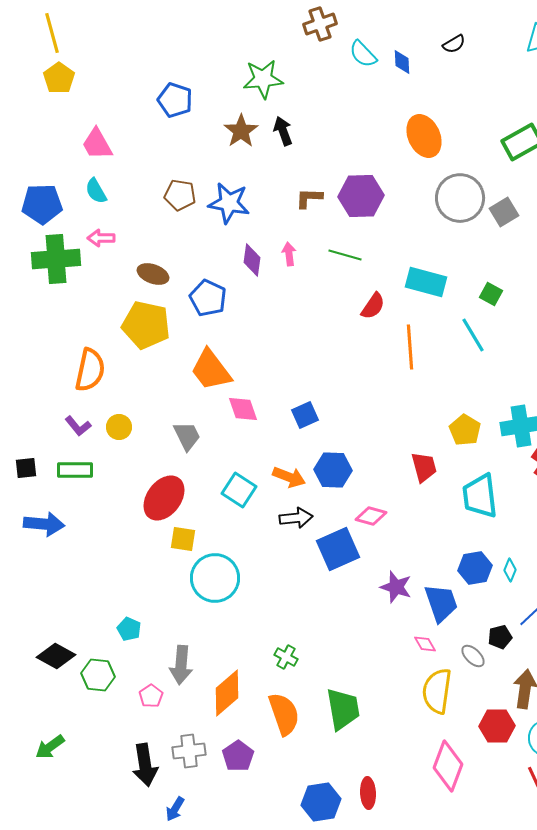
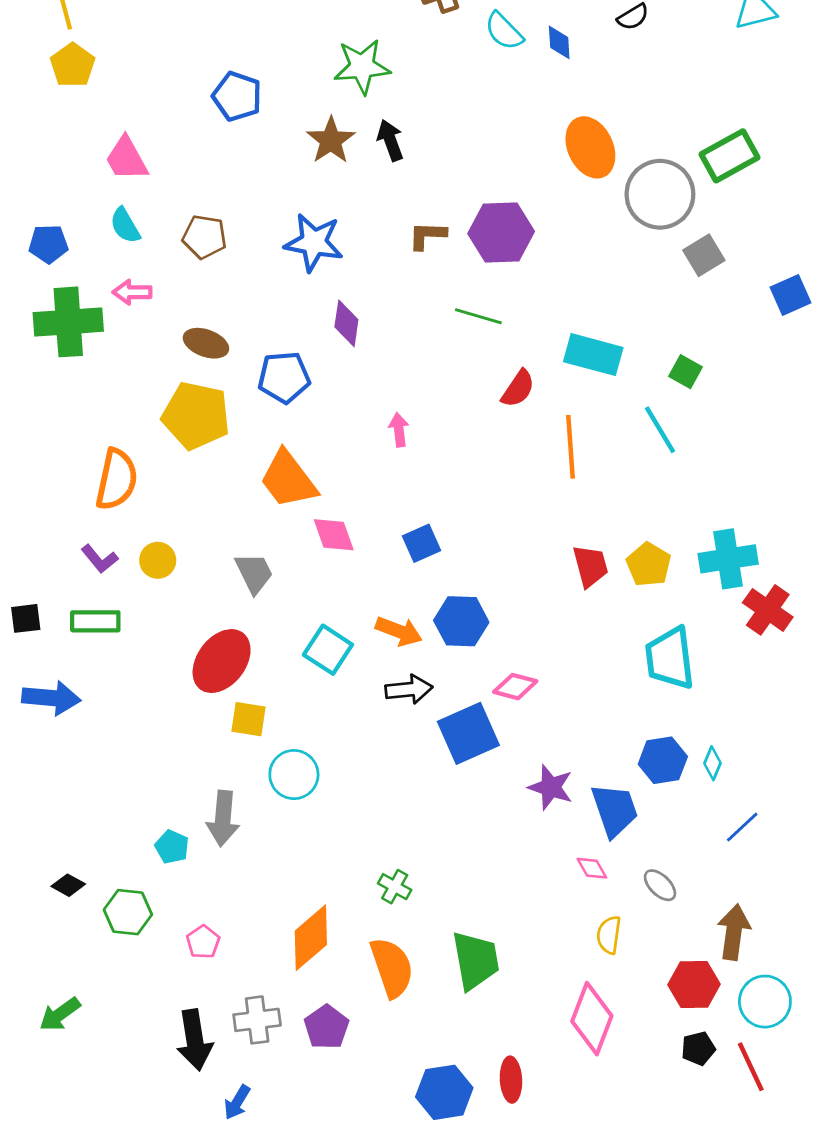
brown pentagon: (180, 195) -> (205, 237), moved
gray circle: (460, 198) -> (660, 194), moved
blue pentagon: (42, 204) -> (48, 244), size x0.7
pink arrow: (289, 254) -> (399, 430), moved
blue pentagon: (208, 298) -> (284, 377), turned -30
red trapezoid: (424, 467) -> (590, 566), moved
cyan circle: (215, 578) -> (294, 775), size x0.7
black pentagon: (500, 637) -> (698, 1048), moved
black diamond: (56, 656) -> (68, 885), size x0.6
gray arrow: (181, 665) -> (223, 819), moved
yellow semicircle: (437, 691) -> (609, 935), size x0.6
pink diamond: (448, 766) -> (592, 1019), moved

